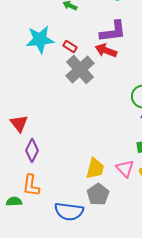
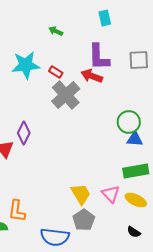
purple L-shape: (113, 31) -> (99, 57), turned 96
purple diamond: (32, 150) -> (24, 133), moved
yellow trapezoid: (95, 168) -> (81, 194), turned -45

